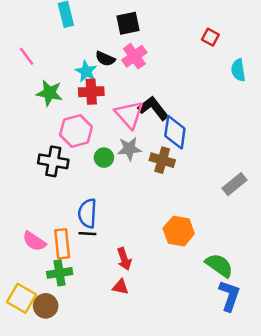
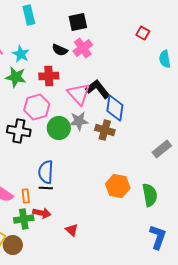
cyan star: (86, 71) -> (21, 54), moved
green circle: (104, 158) -> (59, 128), size x1.5
orange rectangle: (62, 244) -> (26, 196), size x0.6
red arrow: (124, 259) -> (42, 213), moved, turned -60
green semicircle: (219, 265) -> (150, 195), moved, turned 45
red triangle: (120, 287) -> (72, 230), turned 32

